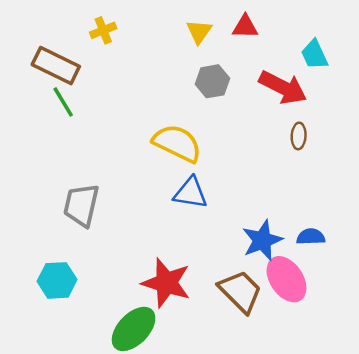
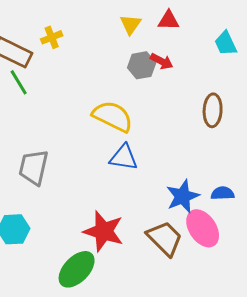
yellow cross: (103, 30) -> (52, 37), moved
red arrow: (283, 87) -> (162, 61), moved, size x0.6
brown ellipse: (299, 136) -> (213, 110), size x1.5

